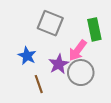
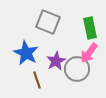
pink arrow: (78, 50) -> (89, 53), moved
blue star: (27, 56) -> (26, 53), size x1.4

